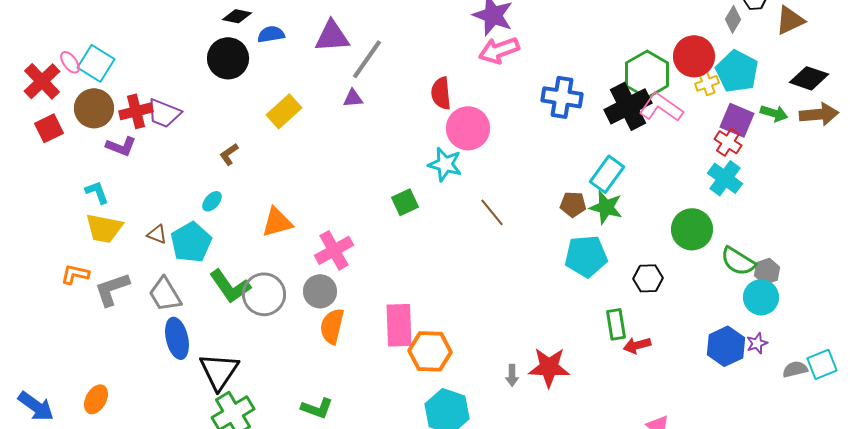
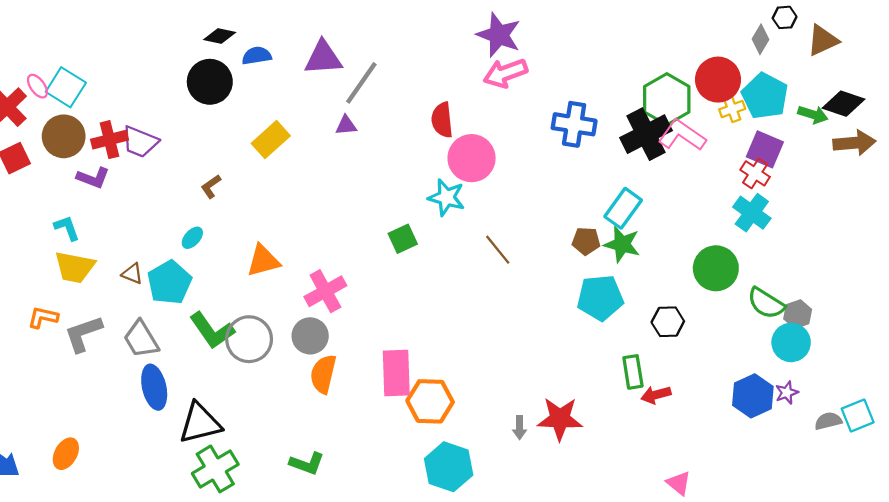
green arrow: (774, 113) -> (813, 115), moved
black triangle: (219, 371) -> (200, 423), turned 42

